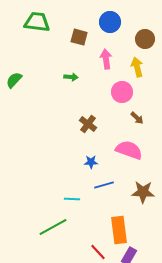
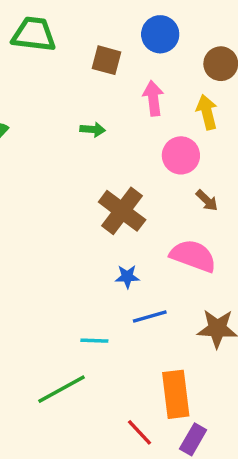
brown cross: (88, 124) -> (122, 211), size x1.5

